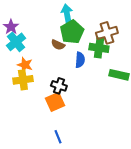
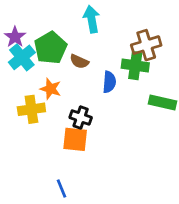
green pentagon: (72, 32) -> (51, 48), moved
orange star: (25, 65) -> (51, 89), moved
orange square: (55, 102) -> (75, 139), turned 30
blue line: (58, 137) -> (61, 189), moved

